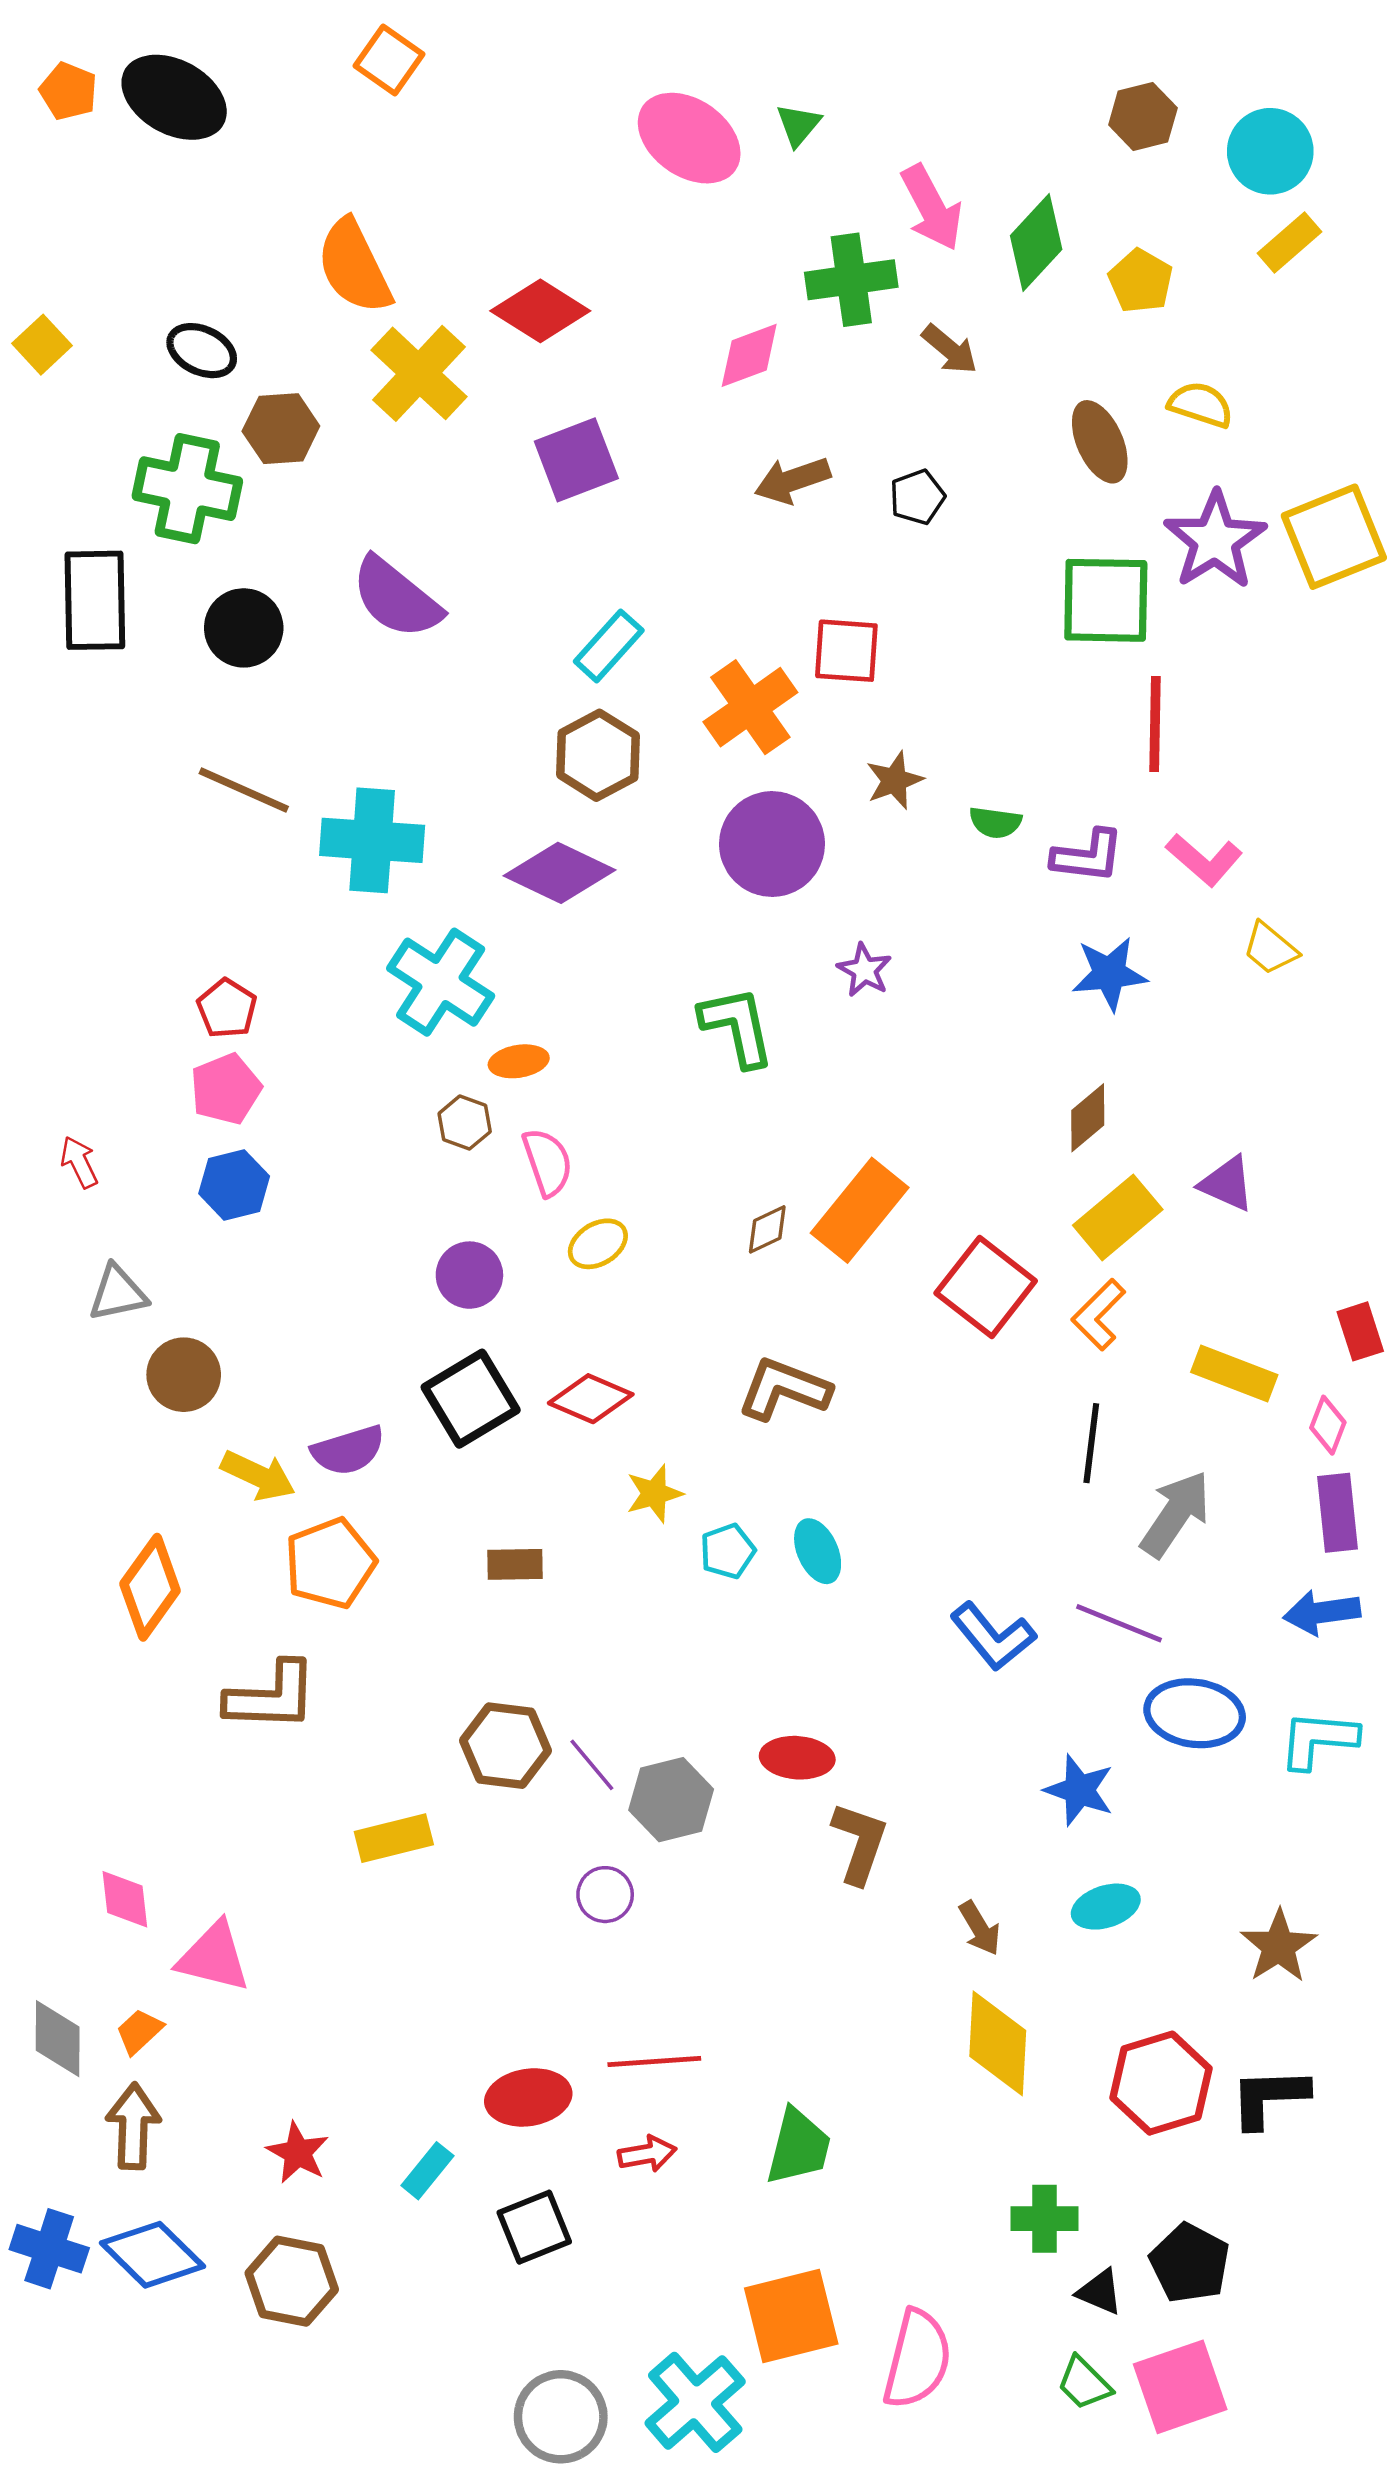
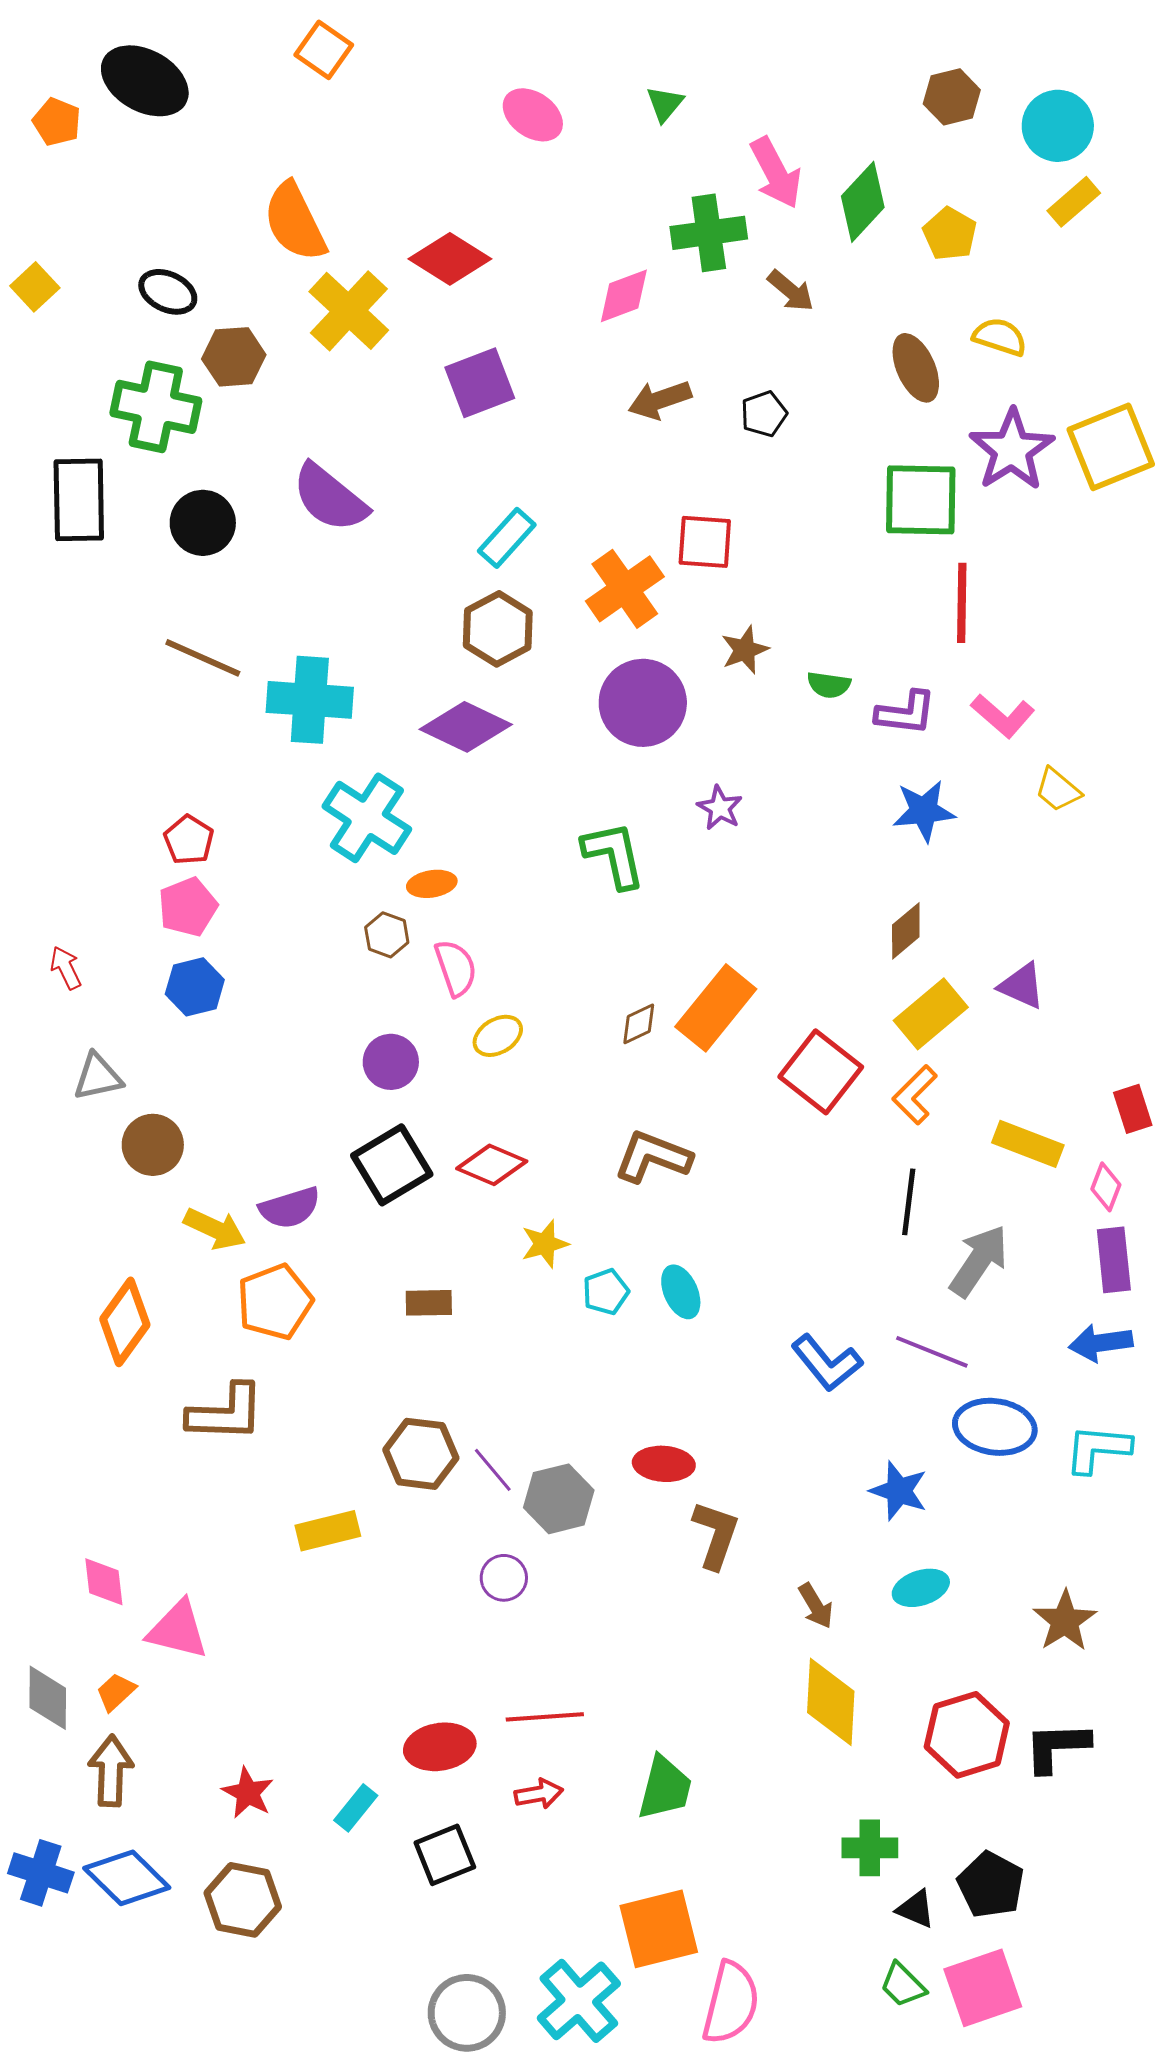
orange pentagon: (68, 91) -> (57, 122), moved
pink ellipse: (689, 138) -> (533, 115), moved, size x0.7
pink semicircle: (917, 2359) -> (731, 2003), moved

